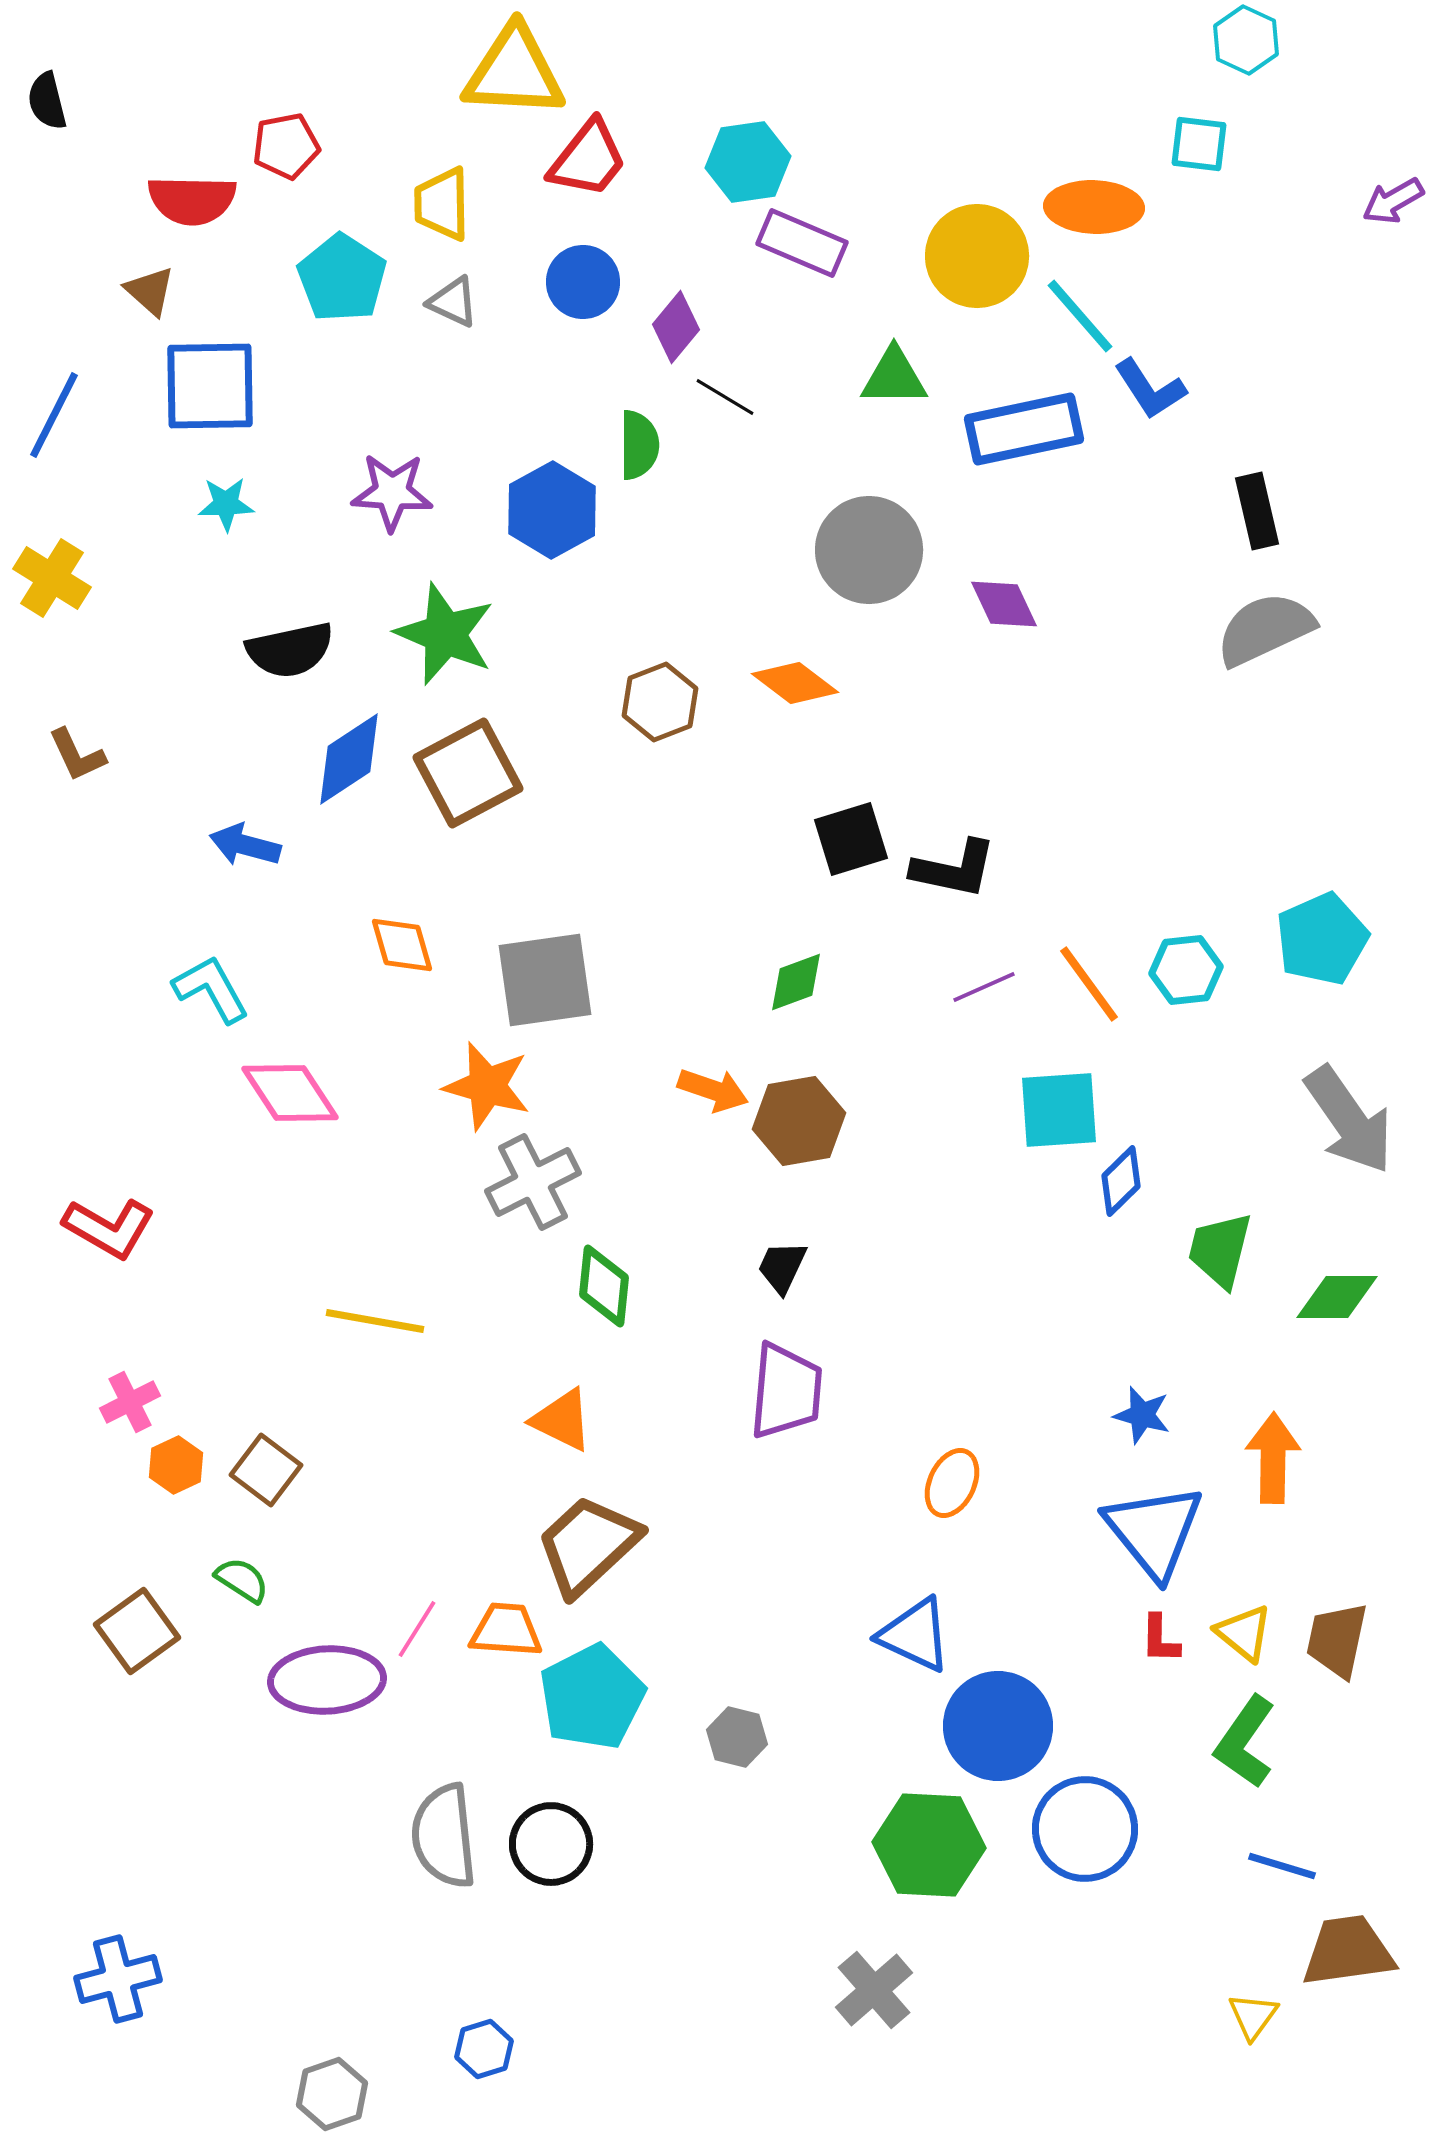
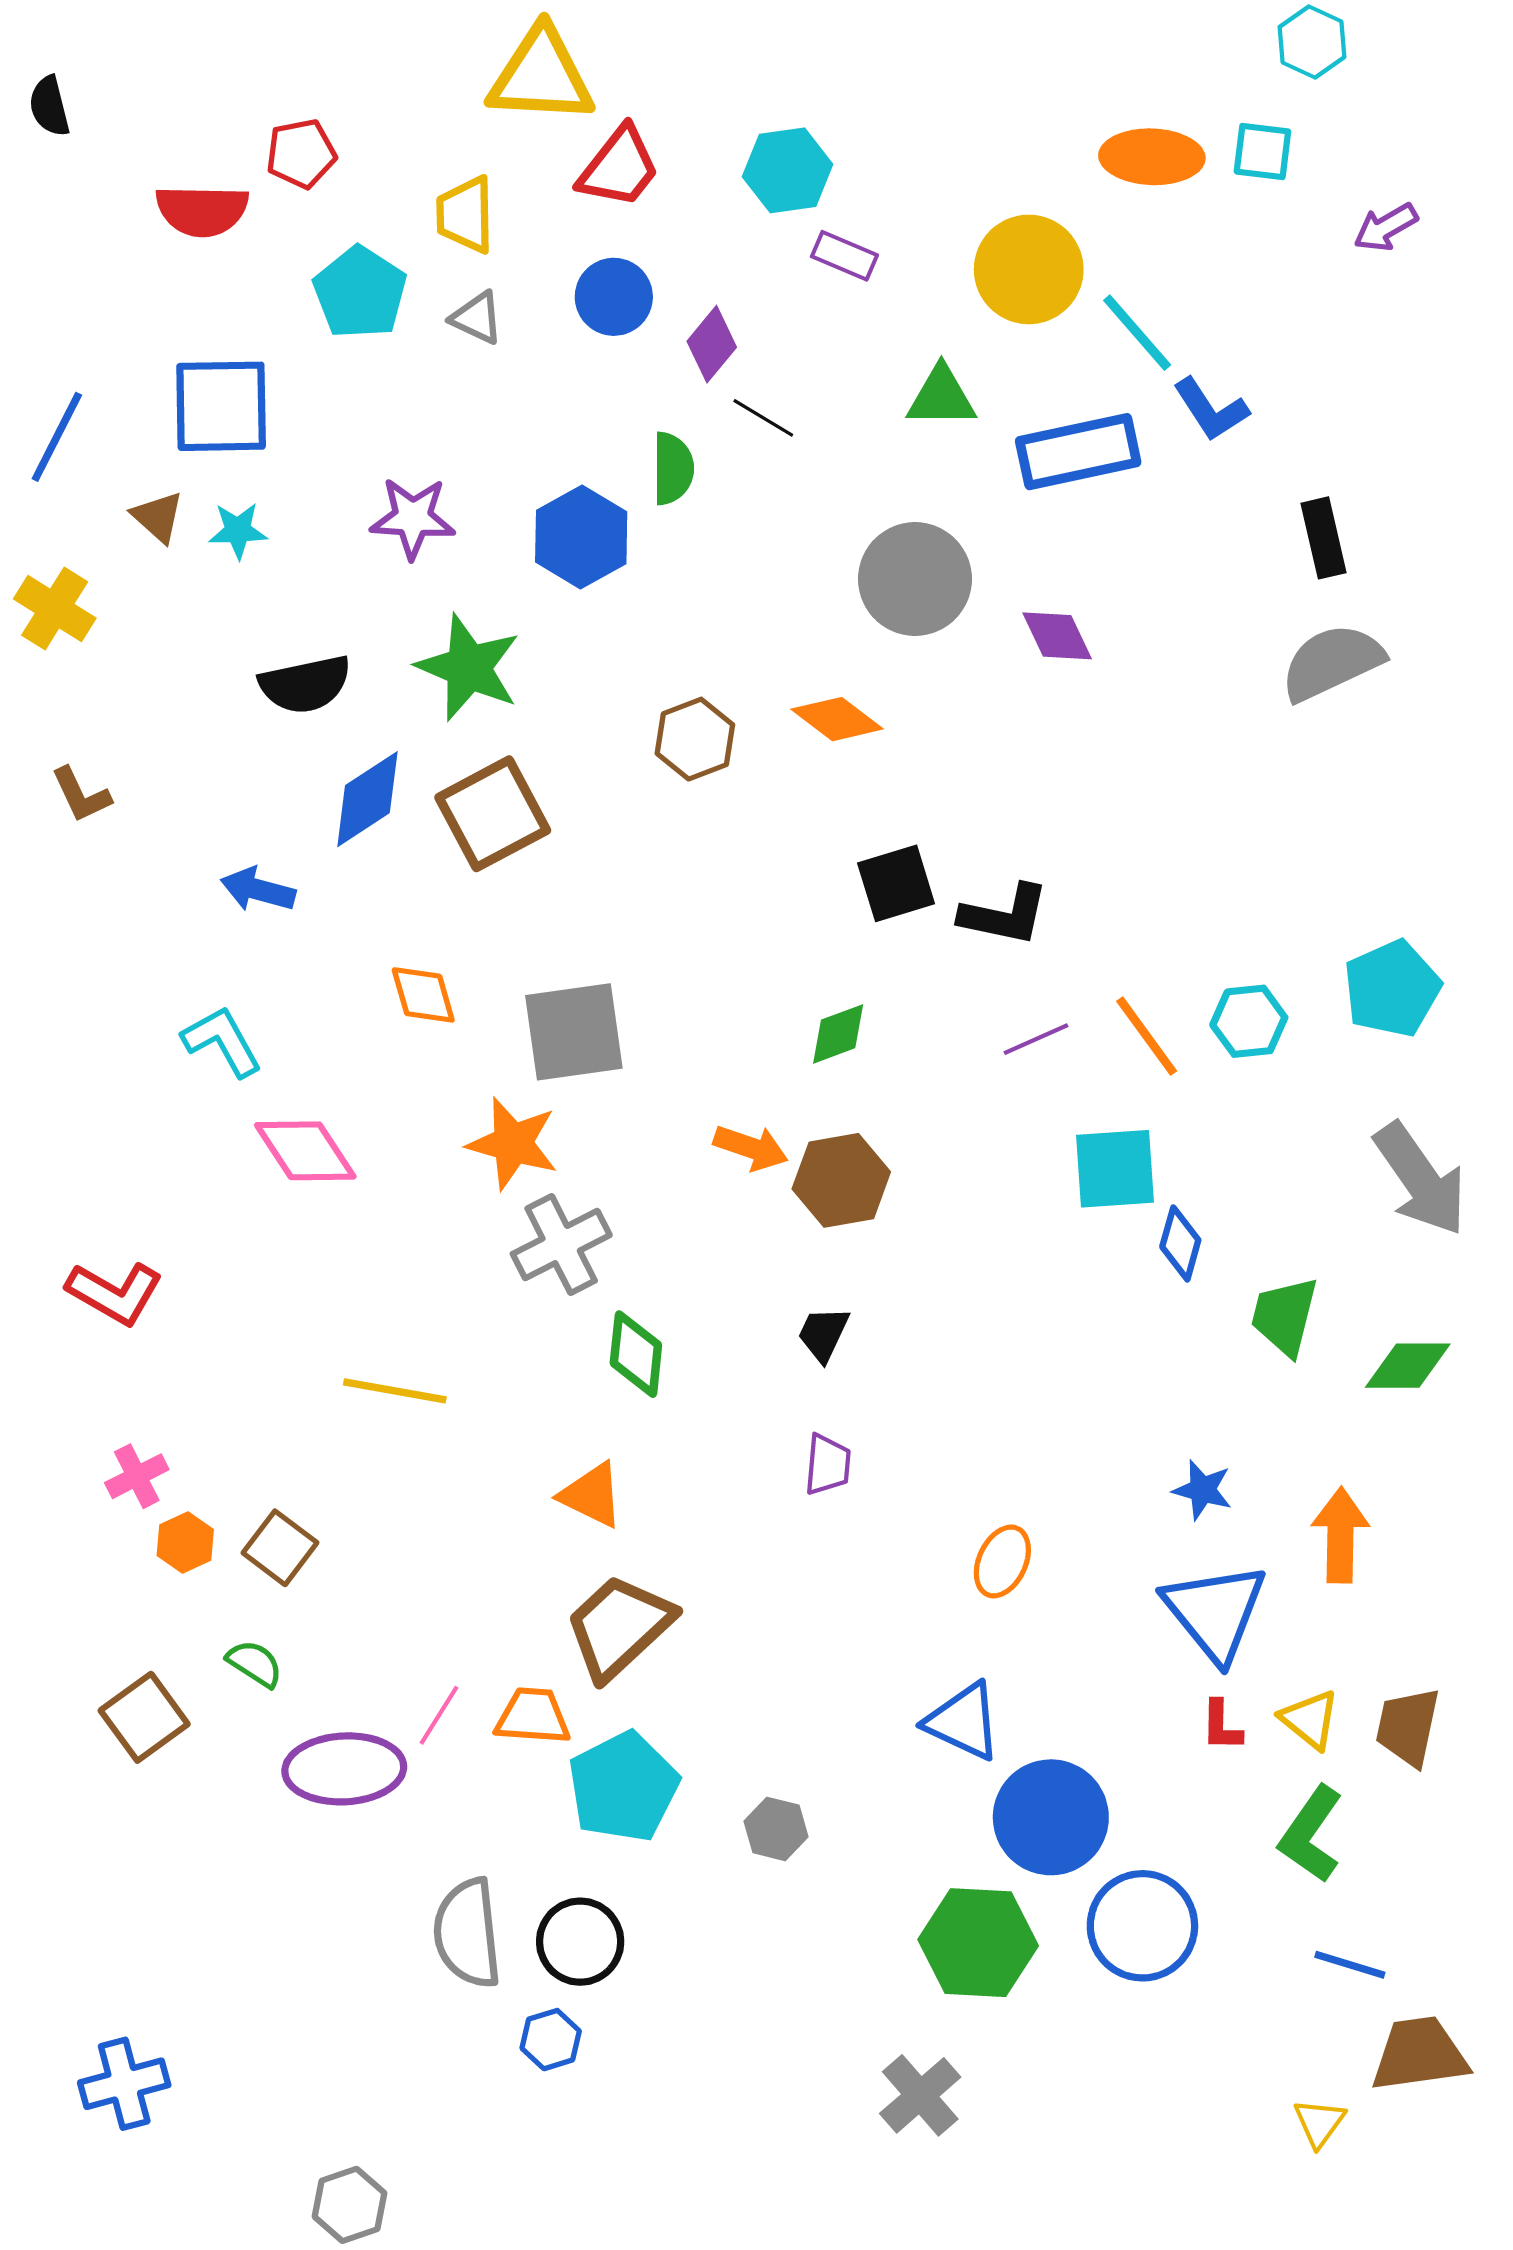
purple arrow: (1393, 201) -> (1386, 227), moved
orange ellipse: (1094, 207) -> (1152, 157), moved
purple rectangle: (802, 243) -> (844, 256), size x0.7
brown triangle: (150, 291) -> (158, 517), moved
blue diamond: (1121, 1181) -> (1180, 1243), turned -30
purple trapezoid: (786, 1391) -> (828, 1465), size x0.6
blue hexagon: (484, 2049) -> (551, 2040), moved

